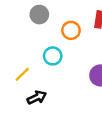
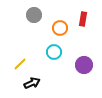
cyan circle: (53, 56) -> (54, 52), moved

